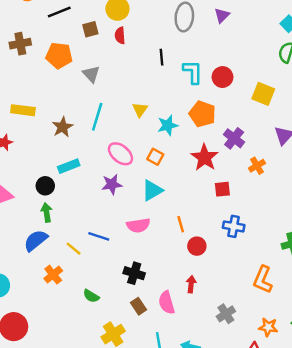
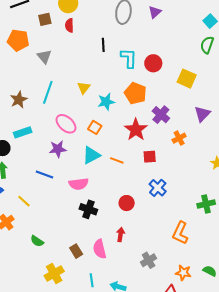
orange line: (181, 224) -> (117, 160), moved, turned -56
blue cross: (234, 226) -> (158, 188), turned 30
blue line: (99, 236) -> (44, 175), moved
black cross: (134, 273) -> (88, 209), moved

